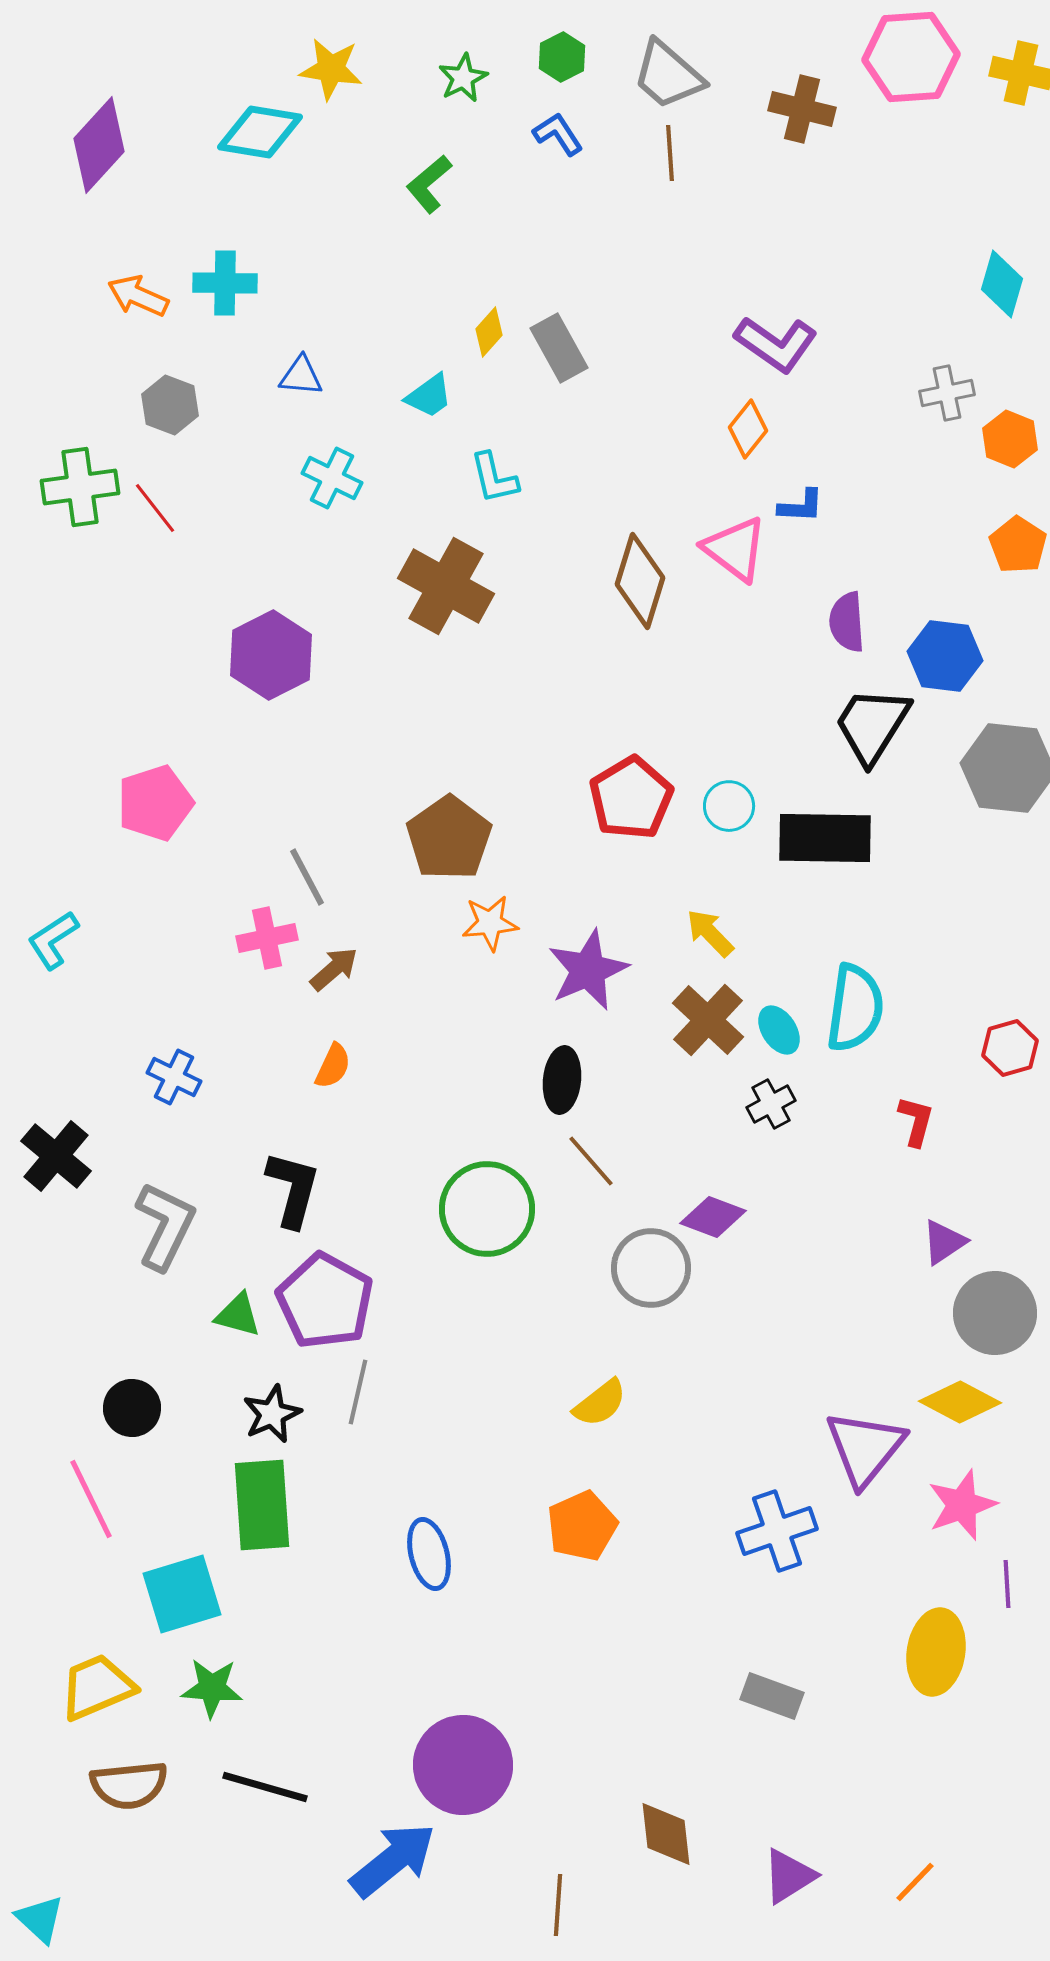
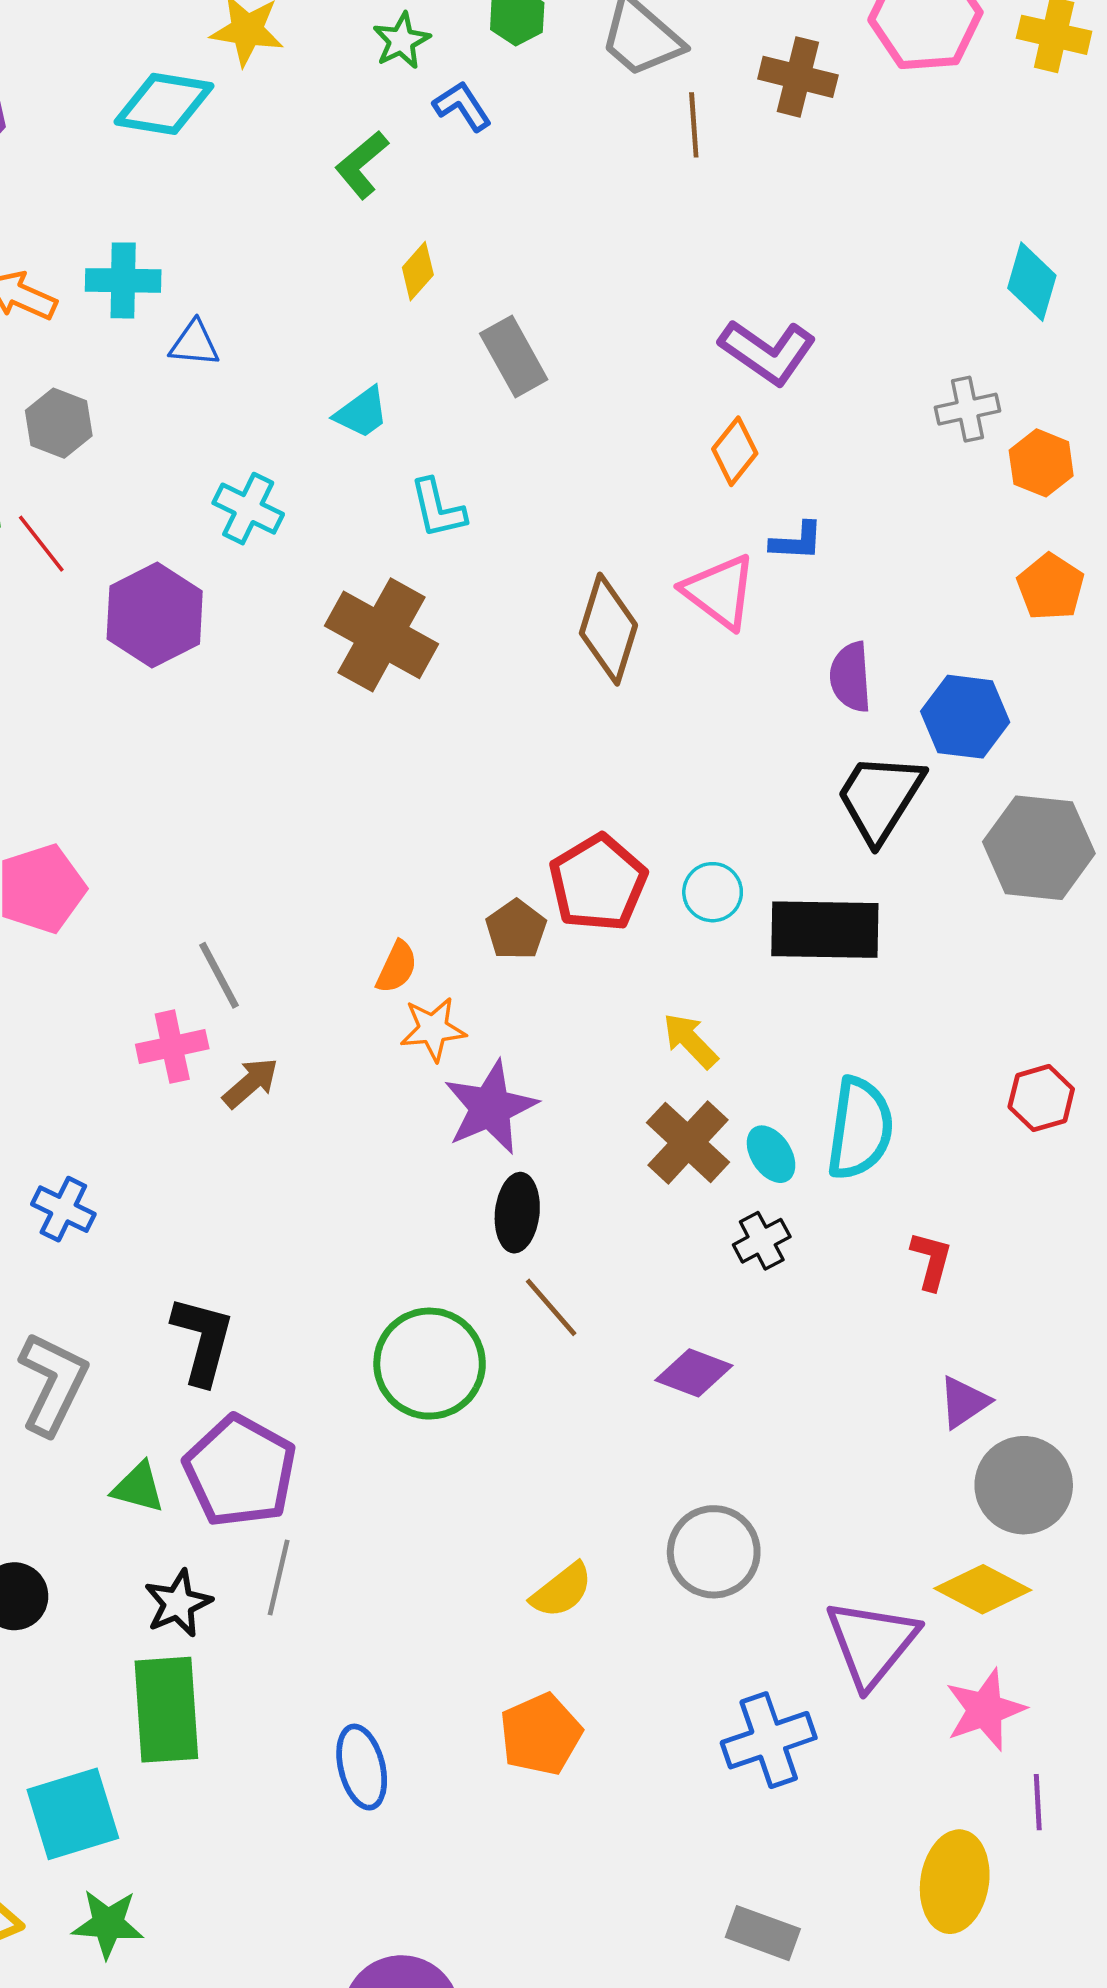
blue L-shape: (558, 134) -> (462, 106), moved
brown line: (670, 153) -> (694, 125), moved
yellow diamond: (489, 332) -> (418, 271), moved
blue triangle: (301, 376) -> (194, 344), moved
purple hexagon: (271, 655) -> (155, 615), moved
brown pentagon: (449, 838) -> (516, 930), moved, size x0.6
purple star: (588, 970) -> (490, 1107), moved
red hexagon: (1010, 1048) -> (1041, 1098), moved
orange semicircle: (333, 1066) -> (397, 967), moved
gray circle: (651, 1268) -> (714, 1552), moved

